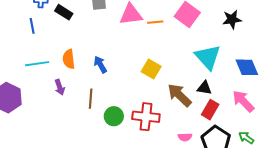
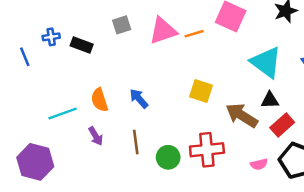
blue line: (32, 26) -> (25, 57), moved
red rectangle: (210, 110) -> (282, 125), turned 30

